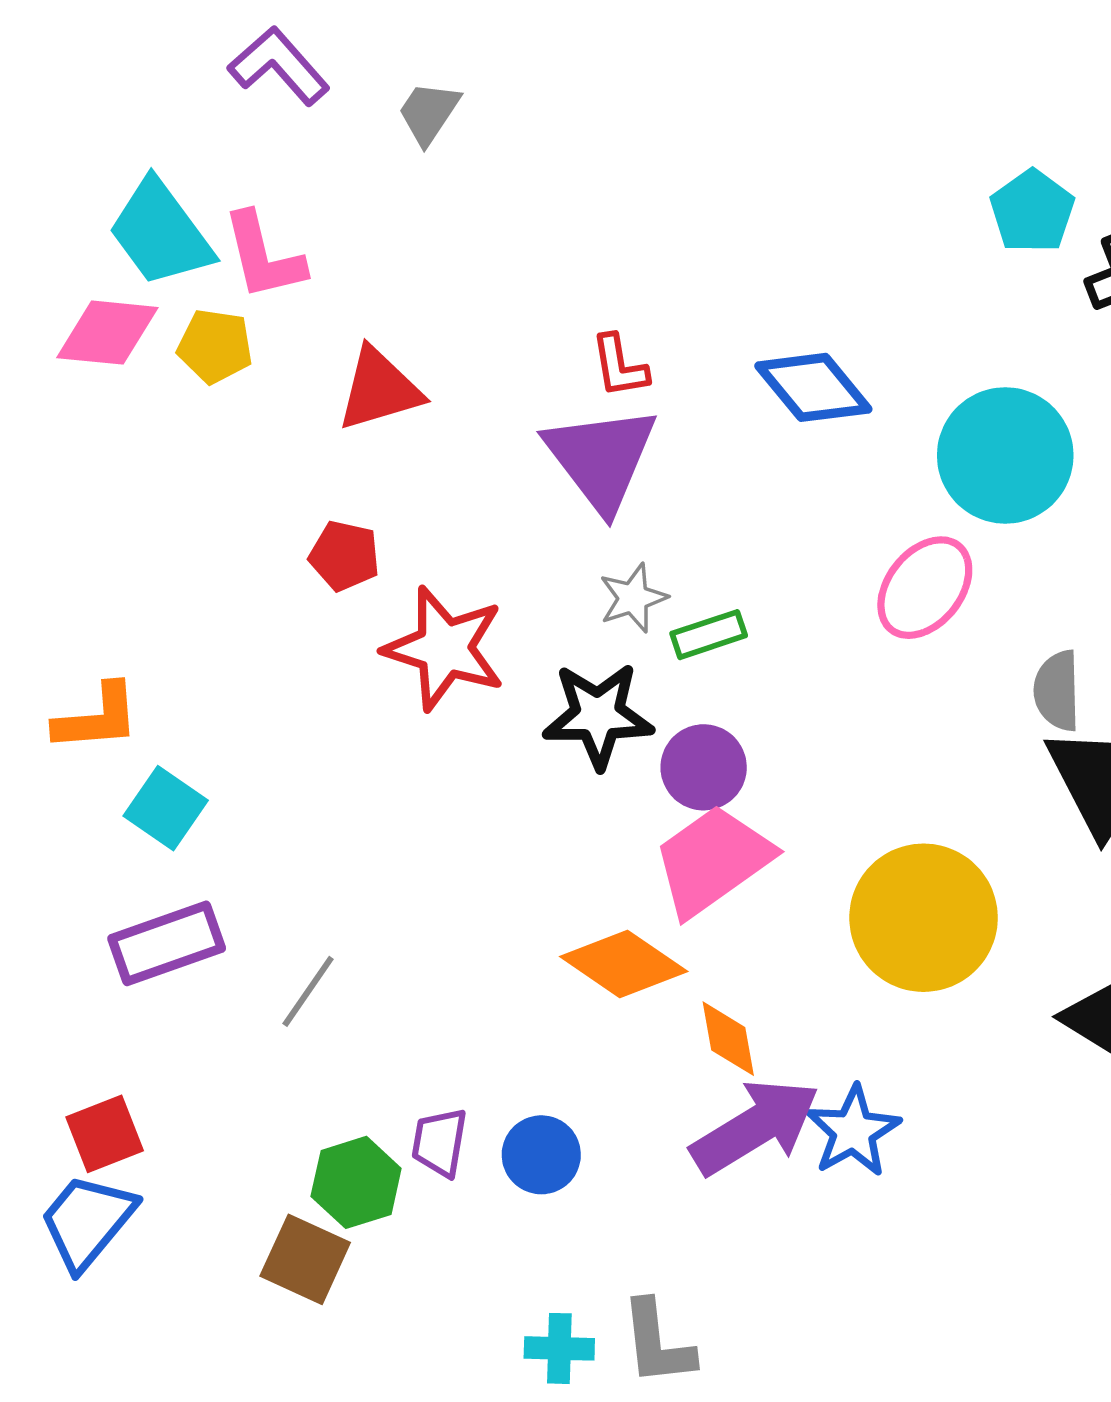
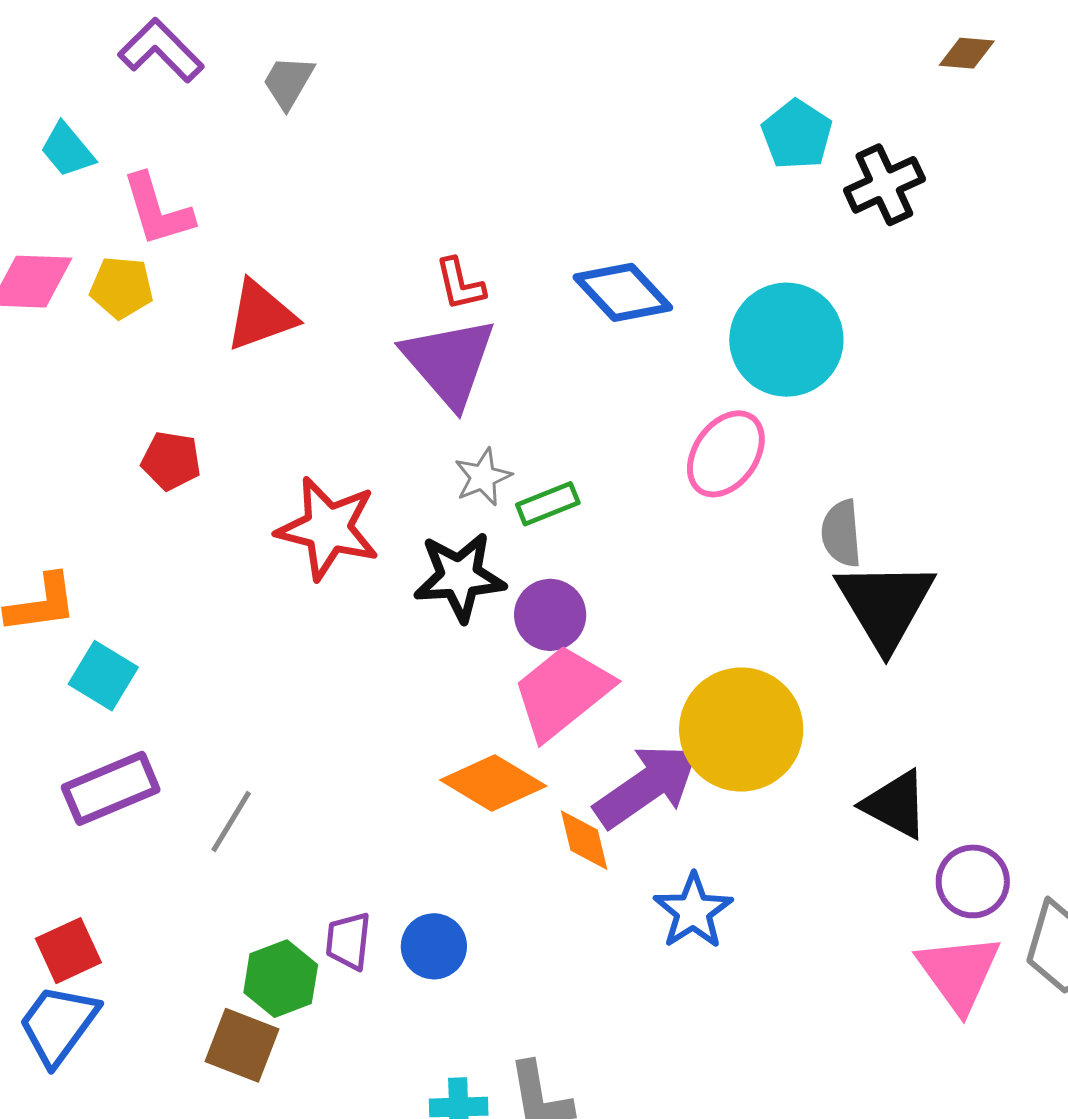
cyan trapezoid: (160, 233) -> (67, 150), moved, size x0.6
red pentagon: (345, 556) -> (171, 461), moved
purple arrow: (755, 1127) -> (647, 786), moved

